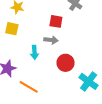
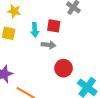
cyan arrow: (34, 52) -> (35, 30), moved

